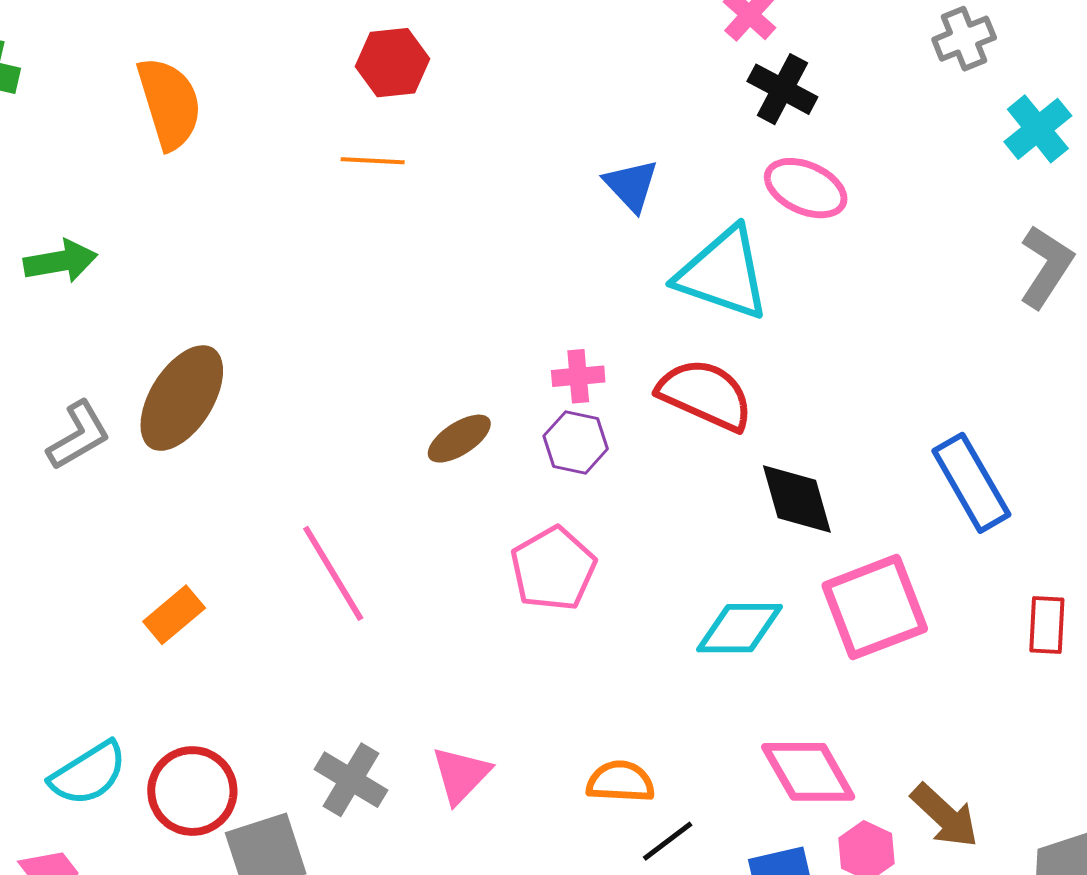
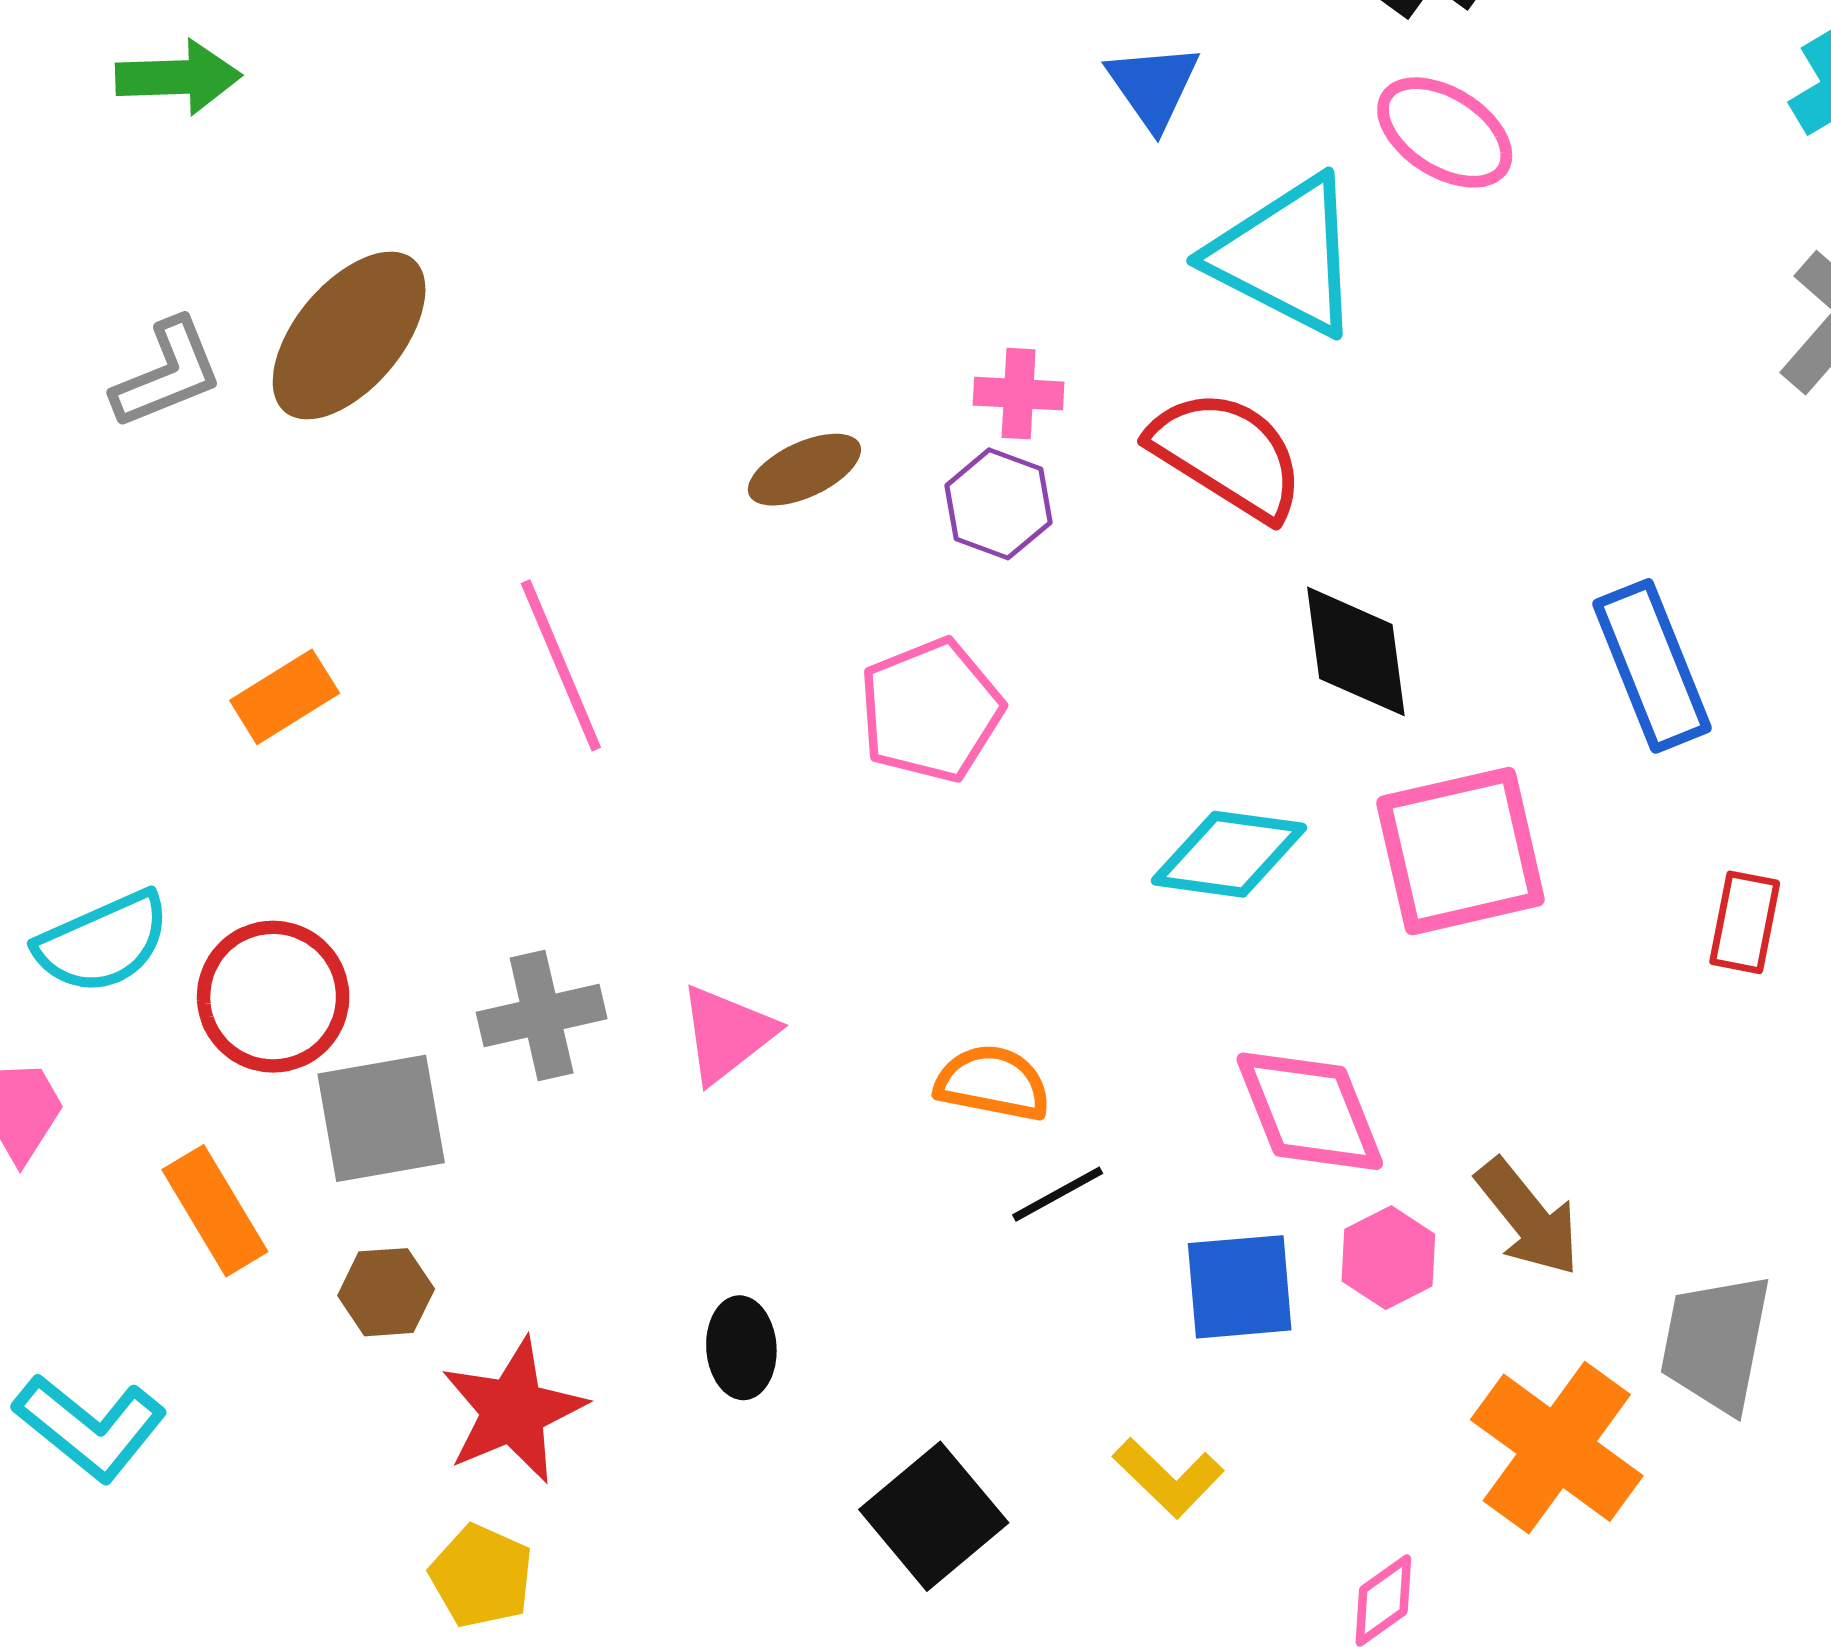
gray cross: (351, 780) -> (542, 1016), turned 38

